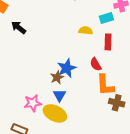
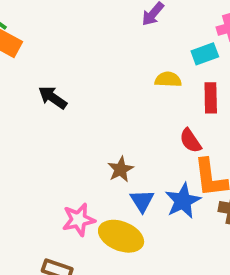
black arrow: (19, 27) -> (53, 97), moved
blue star: (67, 68) -> (183, 201), moved
blue triangle: (59, 95) -> (142, 201), moved

